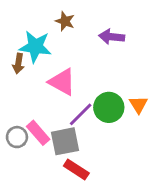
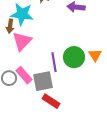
pink triangle: (62, 82) -> (22, 41), moved, turned 45
purple line: (81, 114) -> (54, 62), turned -54

